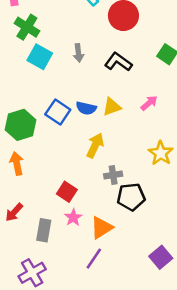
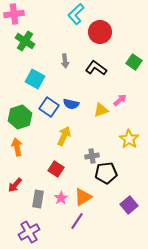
cyan square: (40, 57) -> (35, 79), moved
yellow triangle: (112, 107) -> (101, 110), moved
yellow arrow: (95, 145) -> (64, 136), moved
pink star: (73, 217) -> (61, 198), moved
purple square: (161, 257) -> (129, 205), moved

